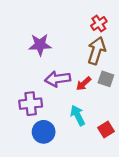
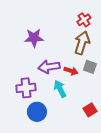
red arrow: (84, 84) -> (71, 71), turned -120
cyan arrow: (78, 115) -> (60, 89), moved

